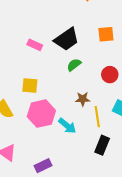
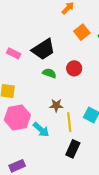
orange square: (106, 34) -> (82, 32), moved, turned -35
green semicircle: (74, 65) -> (49, 73), turned 56
red circle: (110, 75) -> (74, 68), moved

